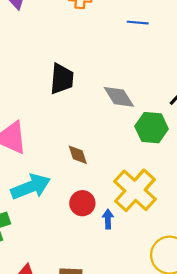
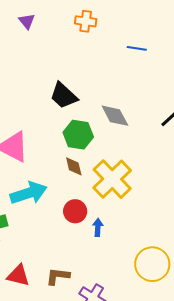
black trapezoid: (62, 79) -> (64, 96), turned 124
green hexagon: (152, 128) -> (78, 135), moved
yellow cross: (135, 190) -> (112, 179), moved

